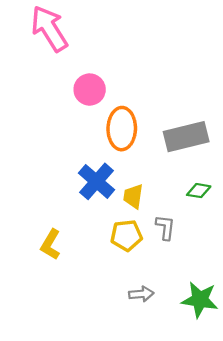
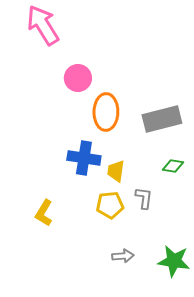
blue cross: (96, 181) -> (84, 158), turned -32

